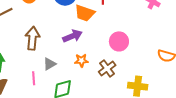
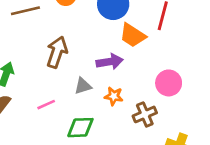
gray triangle: (50, 64) -> (83, 86), moved
pink line: (34, 78) -> (46, 105), turned 56

